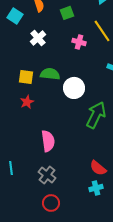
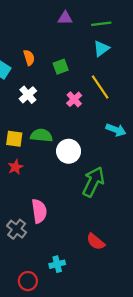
pink cross: (79, 42) -> (74, 99), turned 32
gray cross: (47, 175) -> (17, 229), moved
cyan cross: (96, 188) -> (57, 264), moved
red circle: (51, 203) -> (28, 281), moved

